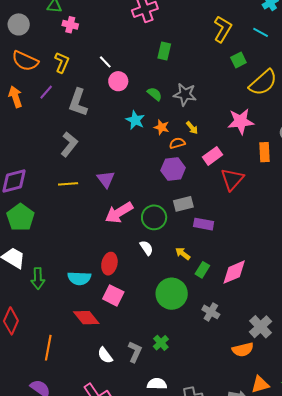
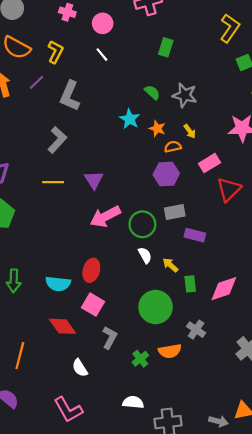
pink circle: (118, 81) -> (103, 23), moved
white semicircle: (147, 248) -> (145, 255), moved
green rectangle: (202, 270) -> (190, 284), turned -42
orange semicircle: (243, 350) -> (170, 351), moved
gray L-shape: (135, 352) -> (110, 338), moved

